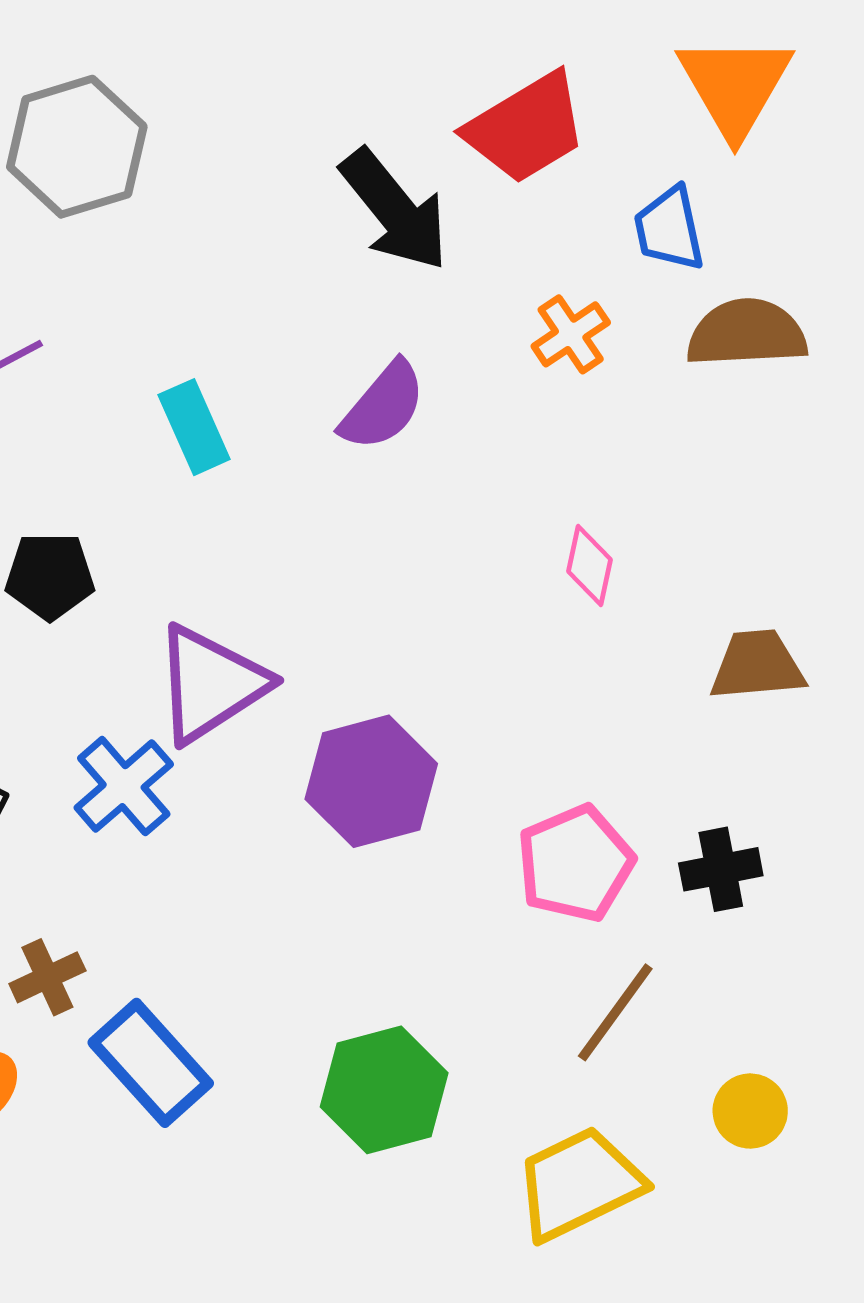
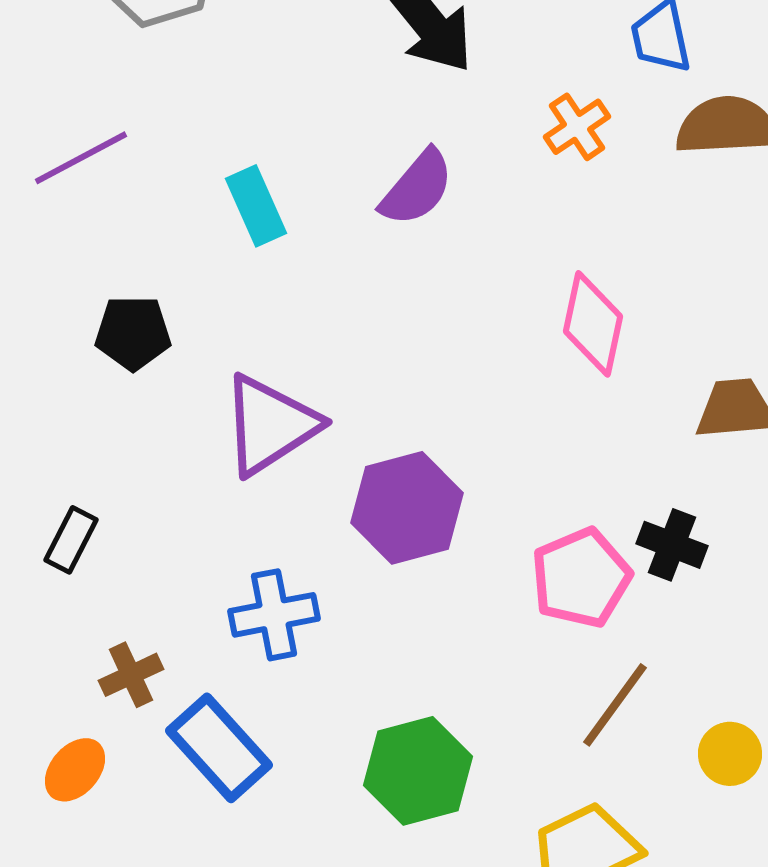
pink diamond: (589, 565) -> (593, 324), size x1.5
blue cross: (124, 786) -> (274, 615), moved, turned 30
black cross: (721, 869) -> (672, 545), moved, turned 32
yellow circle: (750, 1111) -> (730, 754), moved

